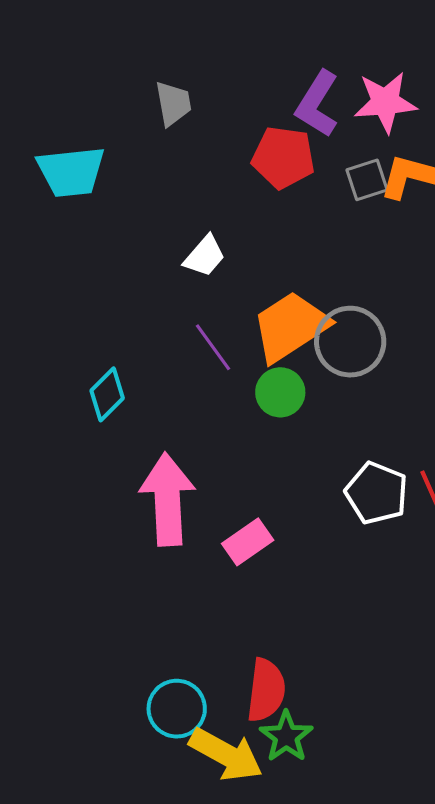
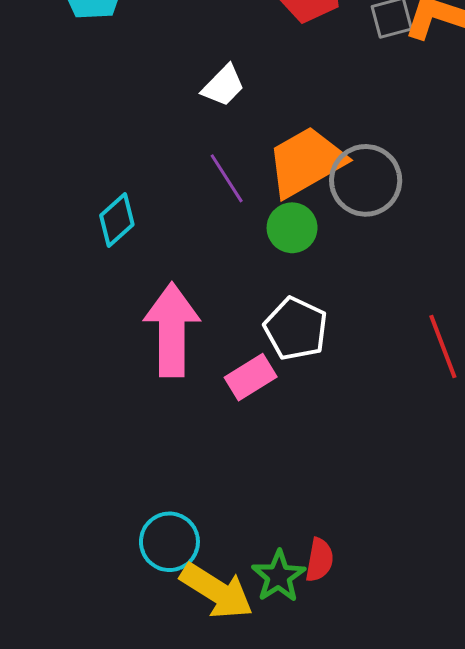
white pentagon: (377, 493) -> (296, 329), moved
red semicircle: (266, 690) -> (319, 560), moved, size x0.7

